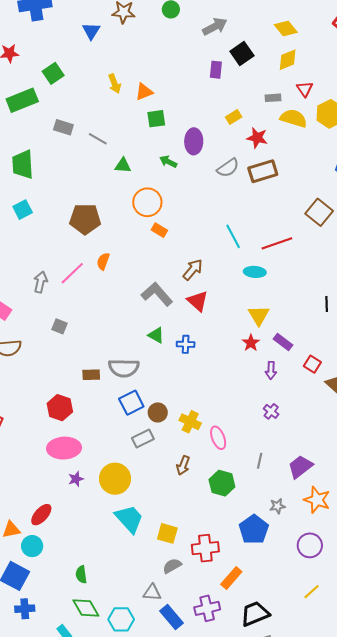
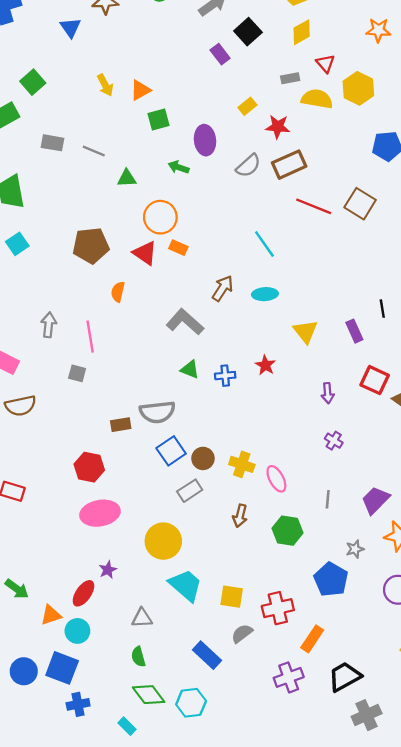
purple rectangle: (216, 70) -> (220, 54), turned -36
red line: (277, 243) -> (314, 206), moved, turned 48
cyan ellipse: (255, 272) -> (265, 294), moved
pink line: (72, 273) -> (90, 337), moved, turned -48
red triangle: (198, 301) -> (145, 253), moved
purple rectangle: (283, 342) -> (354, 331), moved, turned 36
red star: (251, 343) -> (265, 365), moved
red square: (312, 364) -> (375, 380), size x1.4
purple star: (76, 479) -> (108, 570), moved
gray triangle: (152, 593) -> (142, 618), moved
blue rectangle: (171, 617) -> (207, 655), moved

